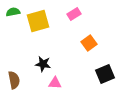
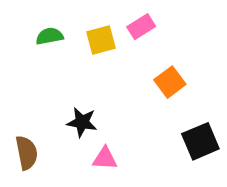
green semicircle: (13, 12) -> (49, 36), moved
yellow square: (38, 21) -> (101, 40), moved, size x0.7

